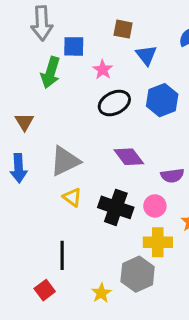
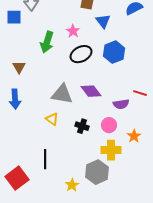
blue square: (74, 46) -> (14, 17), moved
green arrow: (50, 73) -> (47, 42), moved
gray triangle: (65, 161) -> (62, 94), moved, turned 35
black cross: (116, 207) -> (82, 126), size x0.6
red square: (45, 290) -> (17, 178), moved, size x1.6

